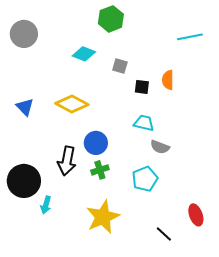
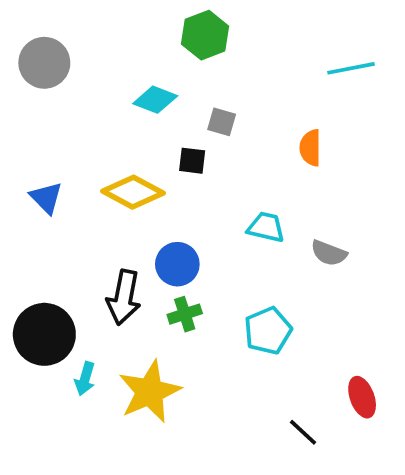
black square: (142, 87) -> (192, 161), moved
gray semicircle: (160, 147) -> (329, 253), moved
yellow star: (103, 217) -> (150, 392), moved

